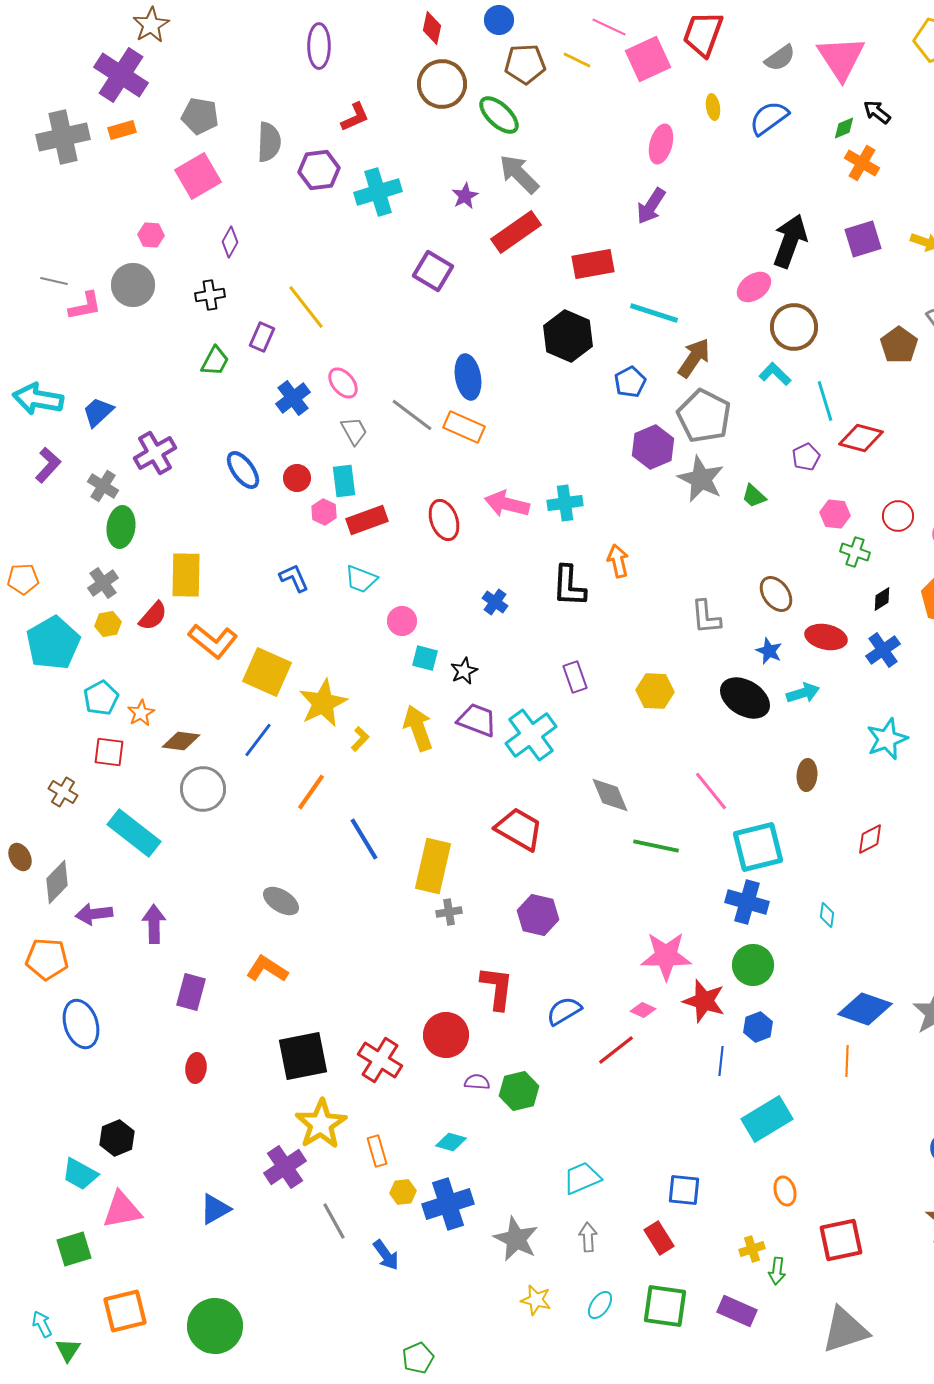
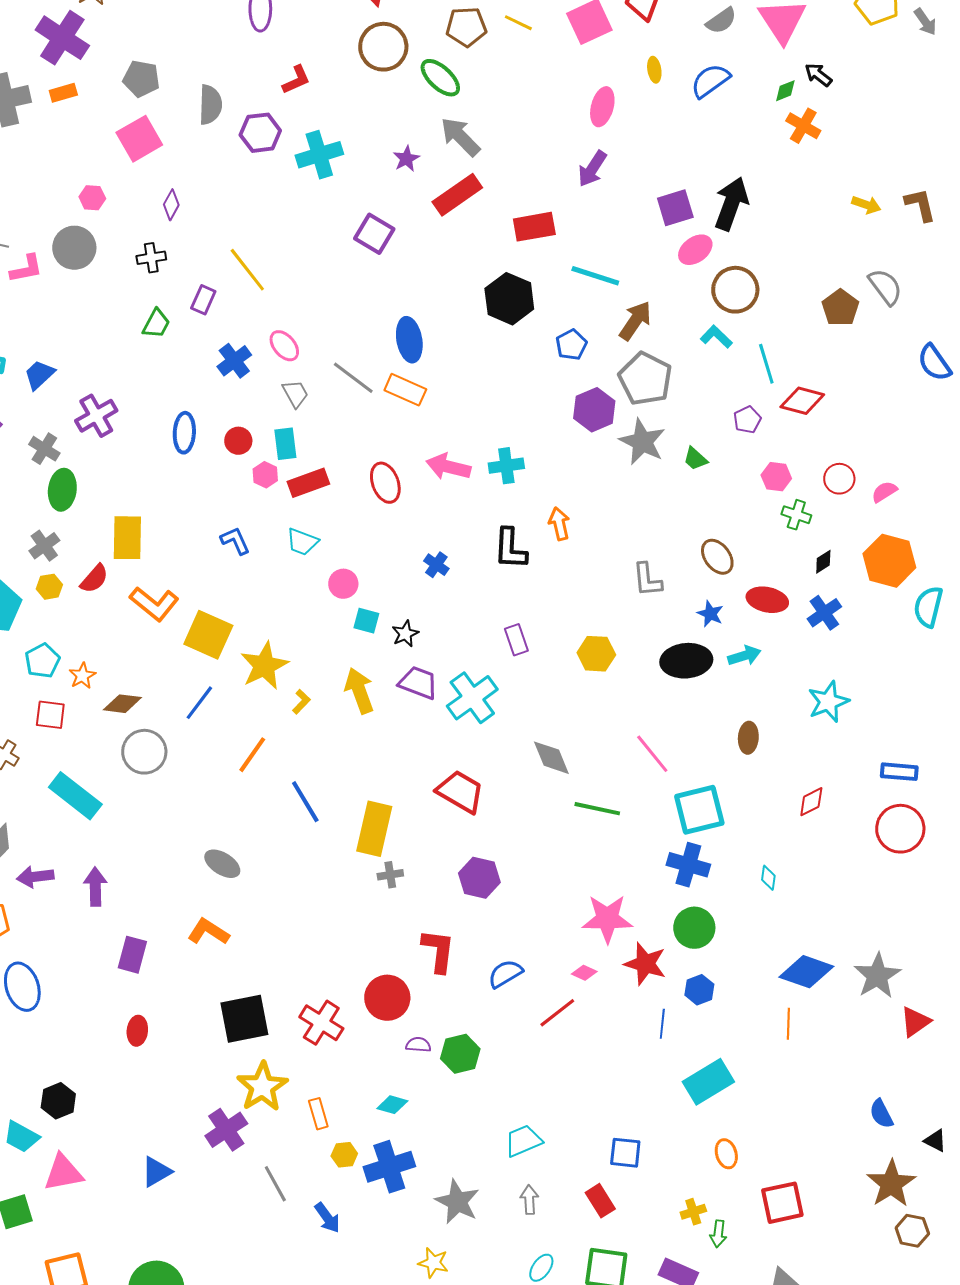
purple square: (863, 239) -> (675, 208), moved
blue ellipse: (243, 470) -> (184, 433), turned 39
black ellipse: (745, 698) -> (686, 661), turned -36
yellow star: (536, 1300) -> (433, 1263), moved

